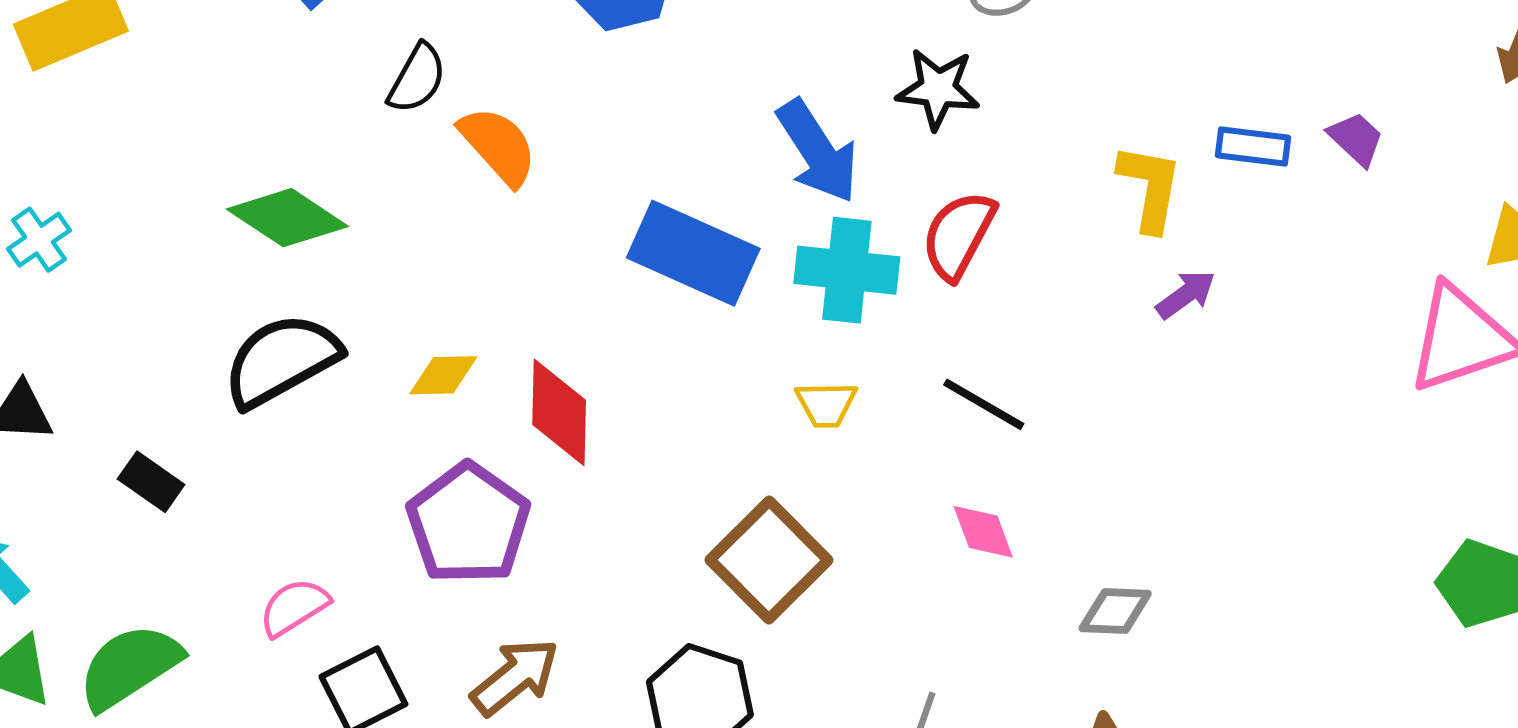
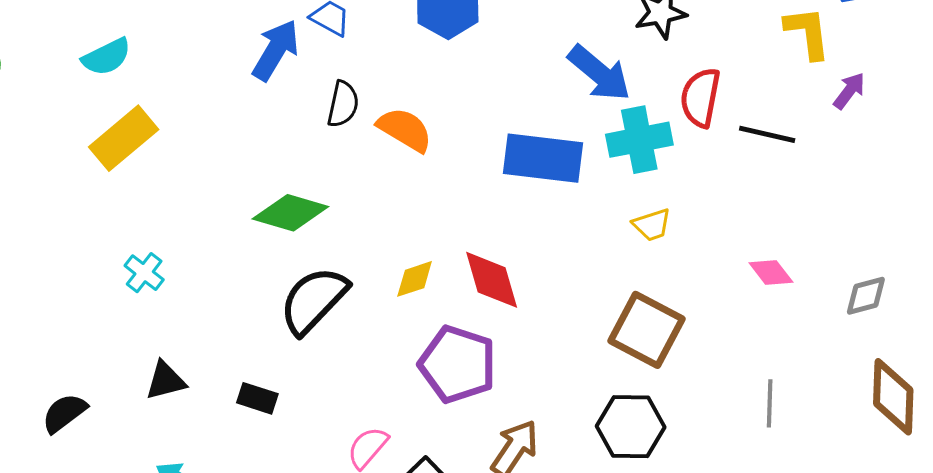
black line: (984, 404) -> (767, 134), moved

